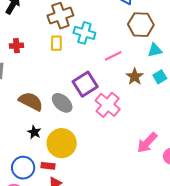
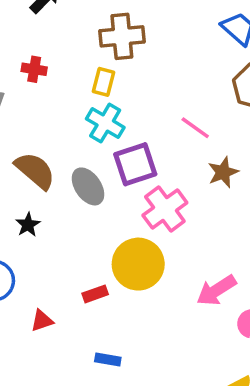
cyan cross: (84, 33) -> (105, 123), moved
pink line: (113, 56) -> (195, 128), turned 48
yellow circle: (62, 143) -> (138, 264), moved
red rectangle: (48, 166) -> (95, 294), moved, turned -40

